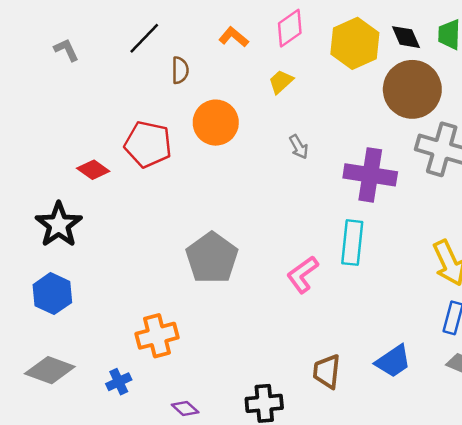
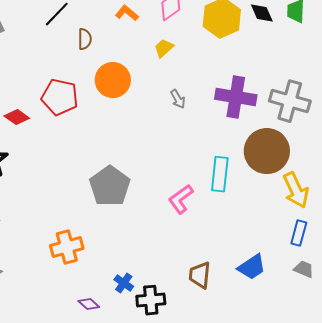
brown circle: (412, 89) -> (267, 151), moved
purple cross: (370, 175) -> (236, 97), moved
blue cross: (119, 382) -> (124, 283), moved, turned -30

